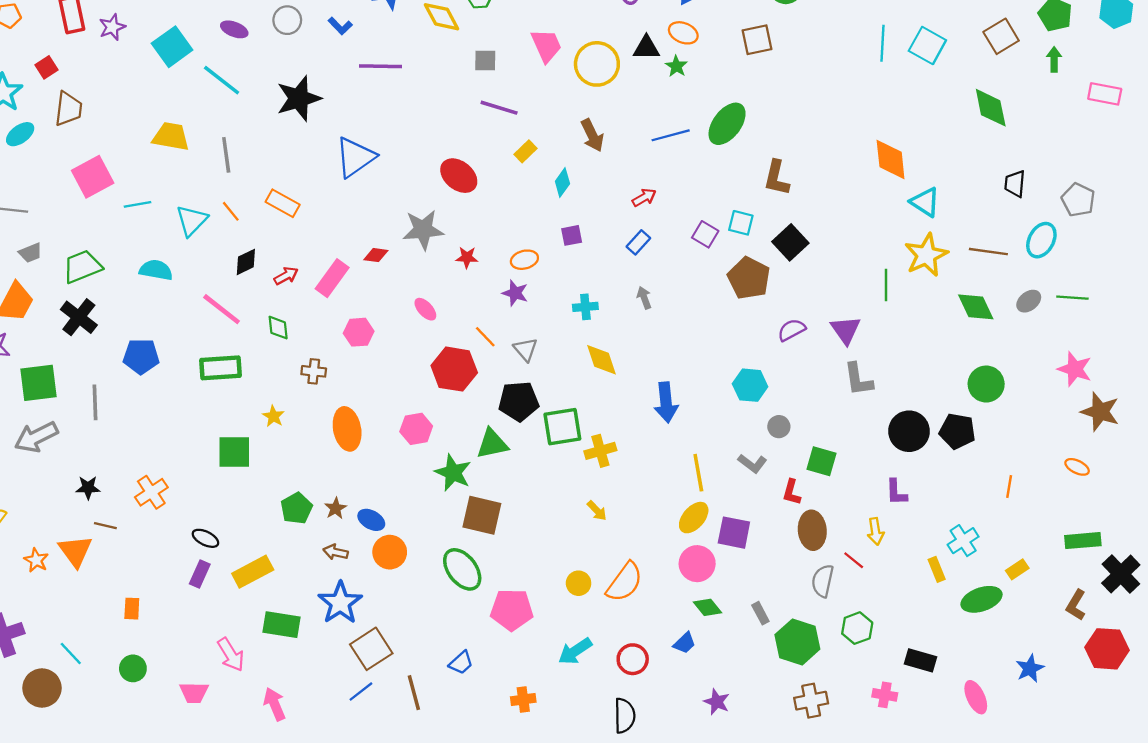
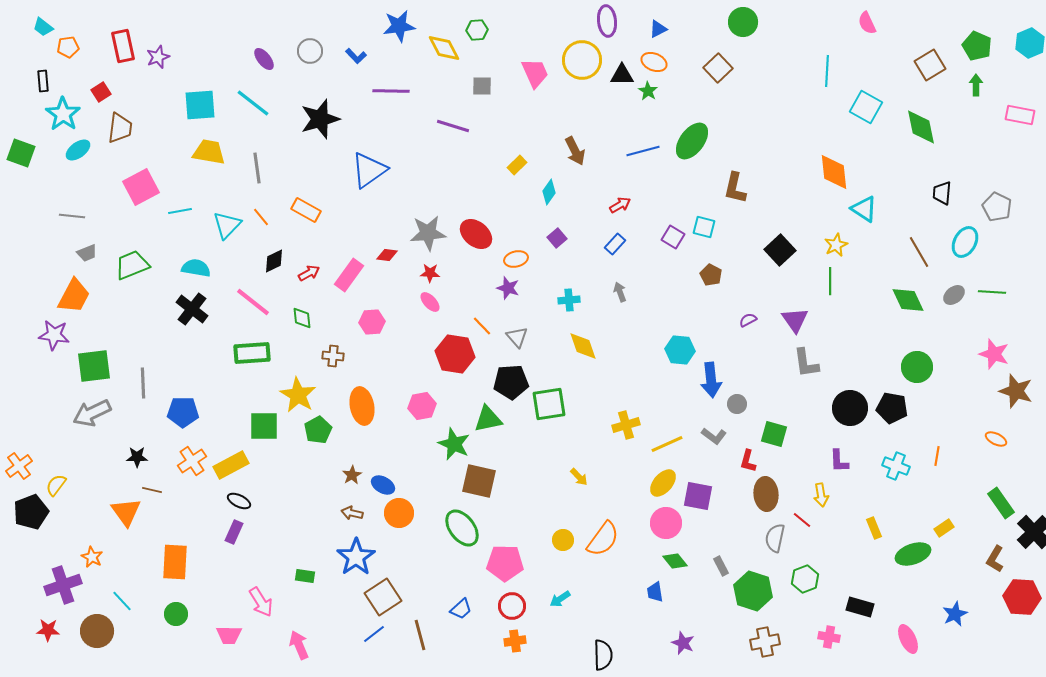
purple ellipse: (234, 29) -> (264, 59), turned 30
brown square: (757, 40) -> (718, 68), turned -32
cyan square: (927, 46) -> (866, 107), moved
cyan square: (172, 47) -> (200, 105), moved, turned 32
yellow circle: (597, 64) -> (582, 60), moved
purple line: (499, 108) -> (453, 126), moved
red ellipse: (459, 176) -> (476, 234), moved
purple square: (572, 235) -> (557, 238), turned -30
black square: (790, 242) -> (780, 250), moved
brown line: (988, 252) -> (919, 252), turned 52
yellow star: (926, 255) -> (836, 245), moved, size x0.6
red star: (467, 257) -> (430, 273), moved
brown pentagon: (749, 278) -> (711, 275), size x0.6
black cross: (79, 317) -> (192, 309), moved
purple semicircle: (792, 330) -> (748, 320), size x0.7
blue pentagon: (141, 356) -> (183, 412), moved
cyan hexagon: (750, 385) -> (680, 350), moved
blue arrow: (666, 402) -> (711, 380), moved
yellow star: (273, 416) -> (298, 395), size x1.8
yellow cross: (600, 451) -> (626, 425), moved
yellow line: (698, 473) -> (667, 444), turned 76
green pentagon: (296, 508) -> (318, 430), moved
cyan cross: (963, 541) -> (896, 466), moved, turned -36
green rectangle: (1083, 541) -> (1001, 503), turned 60
orange star: (36, 560) -> (92, 557), moved
yellow rectangle: (253, 572) -> (231, 465), moved
orange rectangle: (132, 609) -> (175, 562), size x1.8
green rectangle: (281, 625) -> (305, 576), size x0.6
blue trapezoid: (684, 643) -> (655, 592), turned 125
cyan arrow: (575, 651) -> (560, 599), size x0.7
red circle: (633, 659) -> (512, 606), moved

